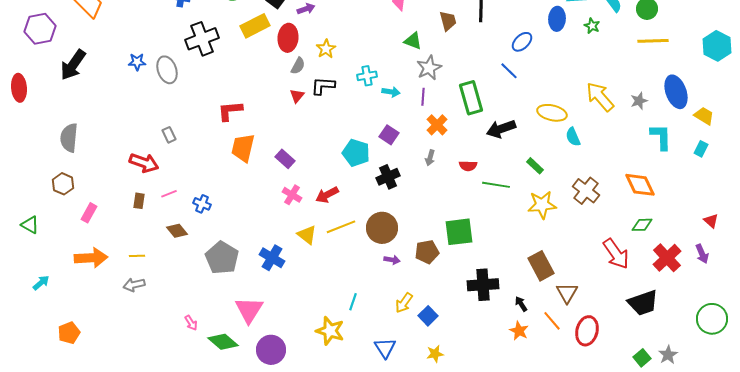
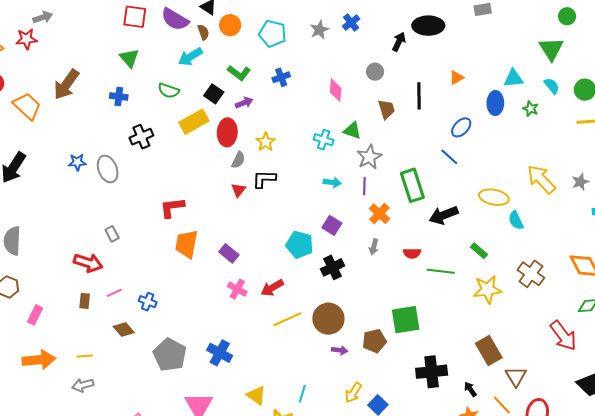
black cross: (202, 39) -> (141, 137), size x0.7
cyan cross: (367, 76) -> (324, 140), moved, turned 30
yellow triangle: (307, 235) -> (256, 395), moved

